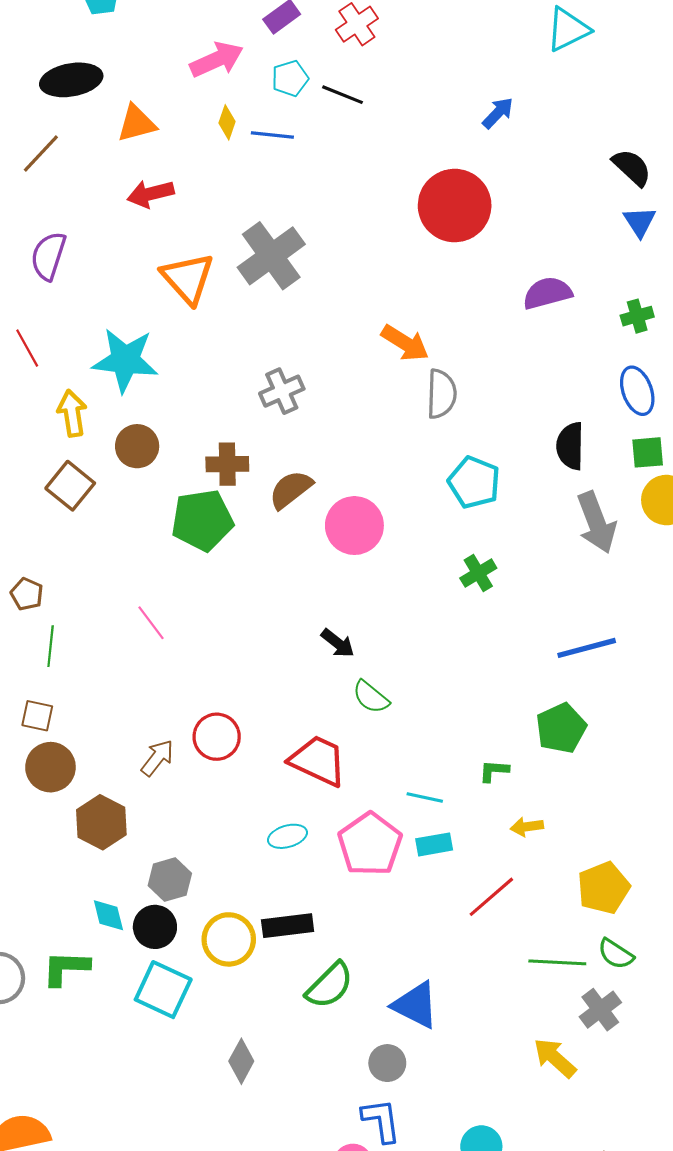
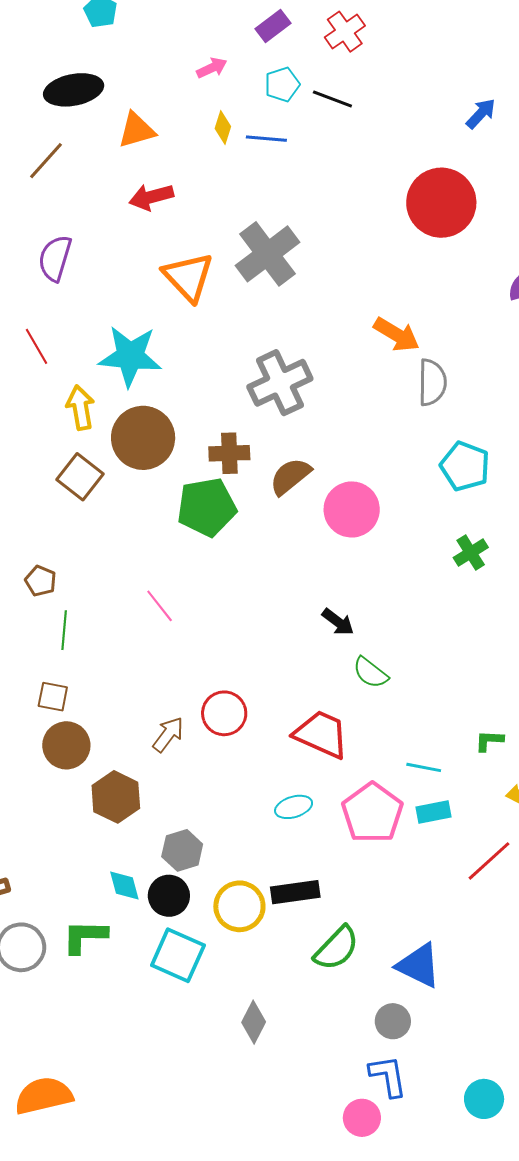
pink arrow: (217, 60) -> (212, 68), size x0.6
gray cross: (282, 391) -> (280, 383), size x1.5
brown circle: (137, 446) -> (143, 438), size x1.5

